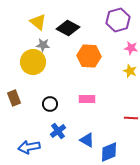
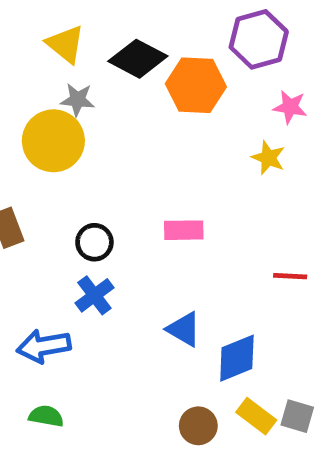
orange hexagon: (89, 56) -> (196, 85), moved
yellow star: (130, 71) -> (268, 158), moved
blue cross: (58, 131) -> (94, 295), moved

